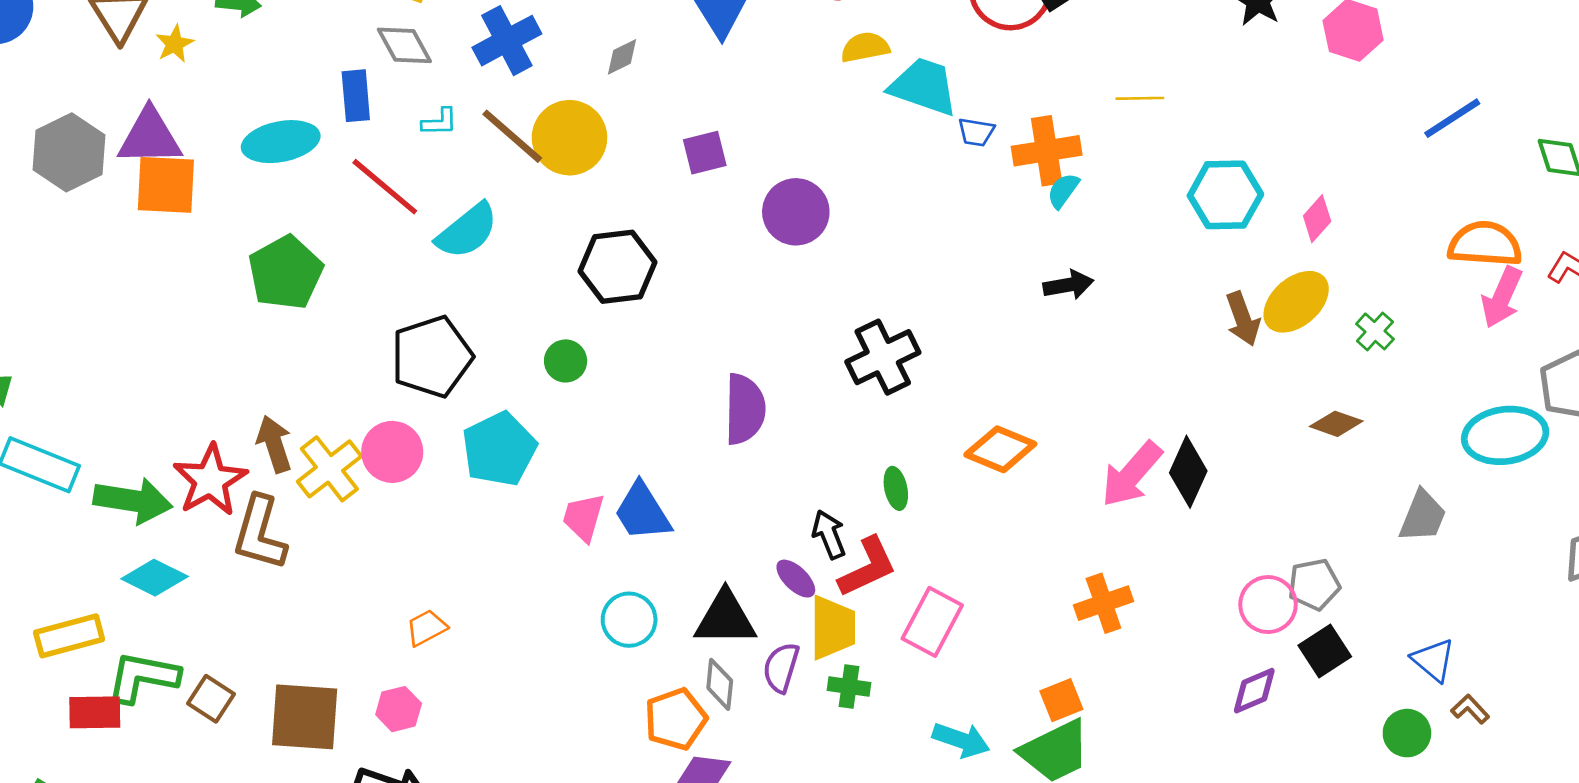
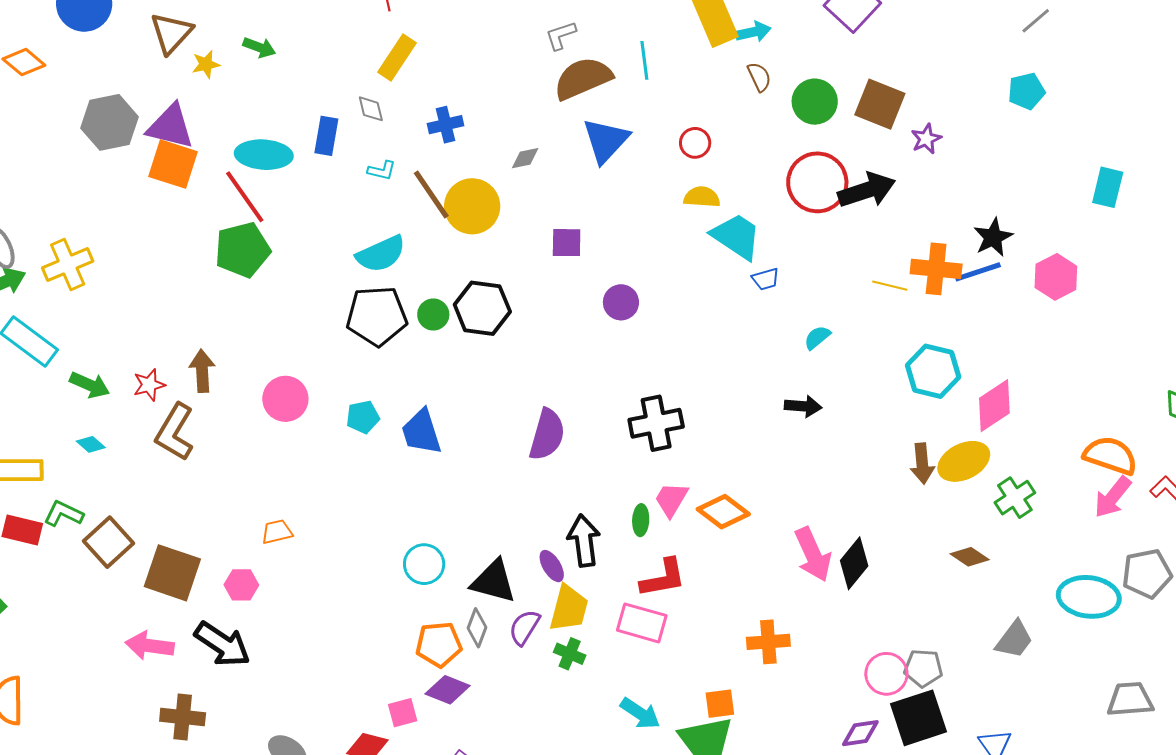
blue cross: (507, 41) -> (445, 125), size x0.7
gray diamond: (404, 45) -> (371, 109), size x0.7
blue line: (1452, 118) -> (978, 272), moved
blue trapezoid: (976, 132) -> (766, 279), turned -40
orange cross: (1047, 151) -> (936, 269), moved
red line: (385, 187) -> (245, 197), moved
purple circle: (796, 212) -> (621, 302), size x0.7
pink diamond: (1317, 219) -> (994, 406), size x1.6
green cross: (1375, 331) -> (1015, 498), size x1.4
black pentagon: (432, 357) -> (377, 316), moved
green circle: (566, 361) -> (433, 314), moved
cyan pentagon: (499, 449) -> (363, 417), size x0.6
yellow cross: (329, 469) -> (68, 264), moved
pink arrow: (1132, 474) -> (813, 554), turned -80
red star: (210, 480) -> (149, 385), size x0.6
green arrow: (133, 501) -> (90, 385), size x0.7
blue trapezoid: (642, 512) -> (421, 432), moved
pink trapezoid: (583, 517) -> (671, 500), moved
black arrow: (829, 534) -> (584, 541), size x1.4
red L-shape: (868, 567) -> (663, 578), moved
cyan diamond: (155, 578) -> (91, 444), size x0.6
pink rectangle: (932, 622) -> (642, 623), turned 63
black square: (1325, 651) -> (919, 718), size x1.5
green L-shape: (143, 677) -> (63, 514), size x0.7
brown square: (211, 699) -> (108, 542), size x1.4

